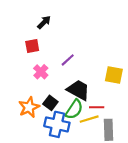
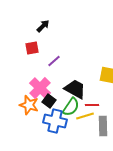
purple line: (68, 60) -> (54, 61), moved
pink cross: (41, 72) -> (40, 88), moved, size x1.5
orange star: (29, 107) -> (29, 105), turned -30

